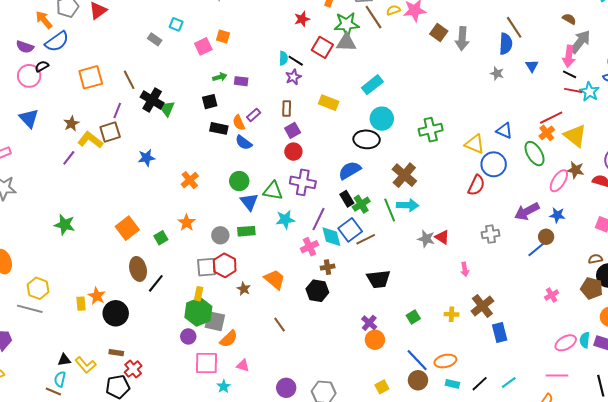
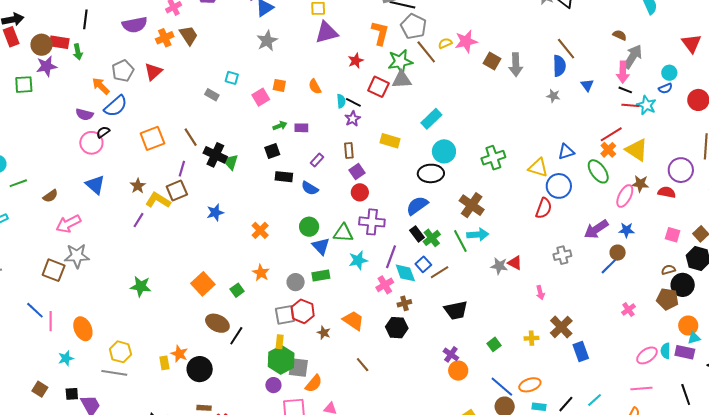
orange semicircle: (239, 123) -> (315, 87), moved
blue triangle: (504, 131) -> (566, 152), turned -36
blue square: (350, 230) -> (423, 264), size x0.7
brown ellipse: (138, 269) -> (217, 323), turned -45

